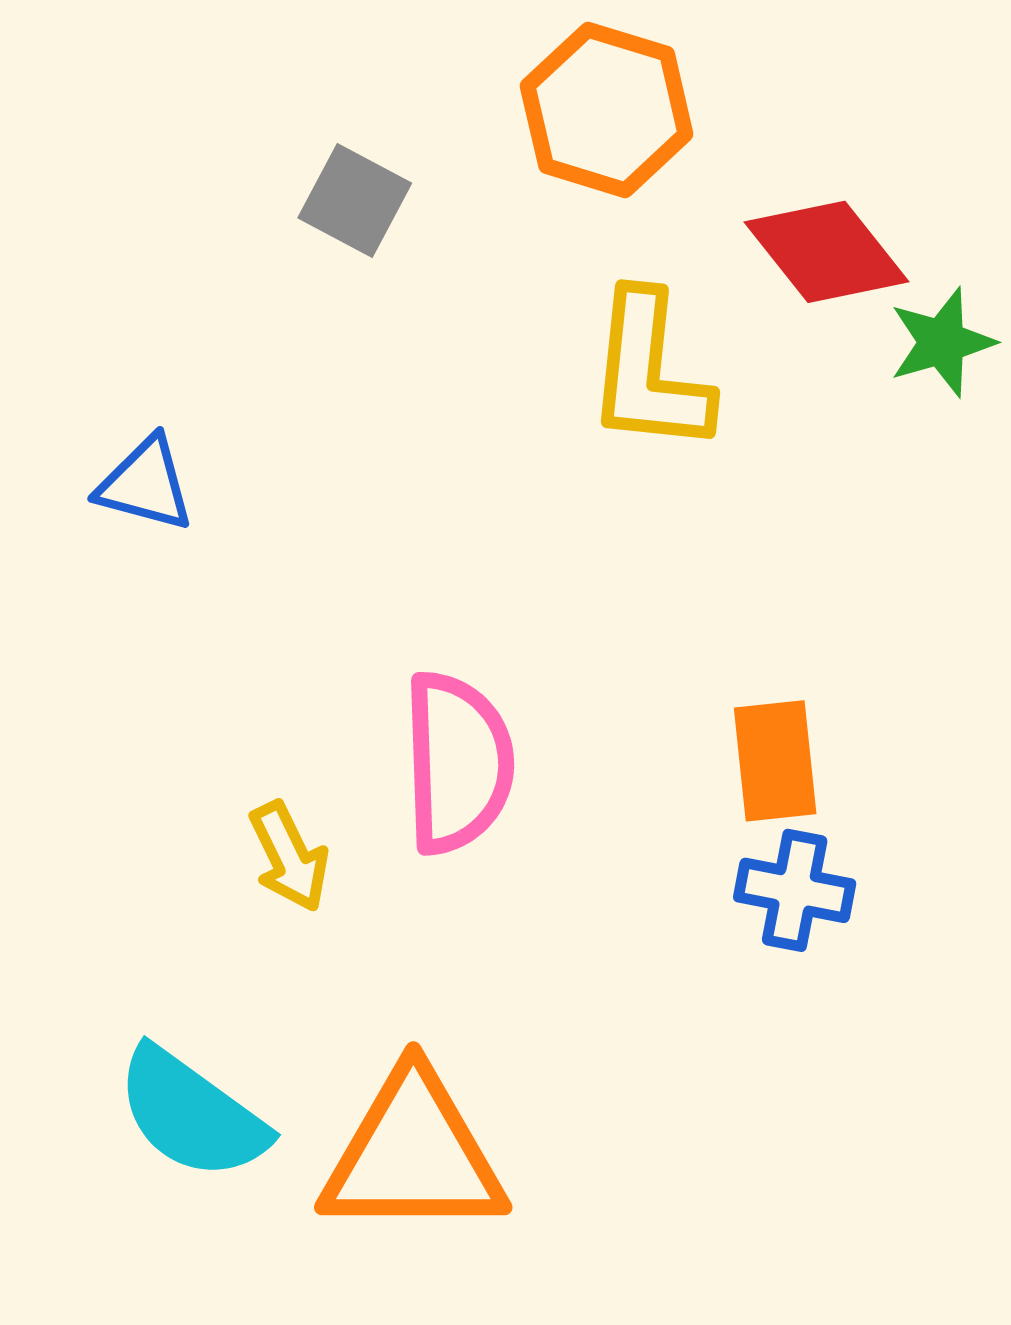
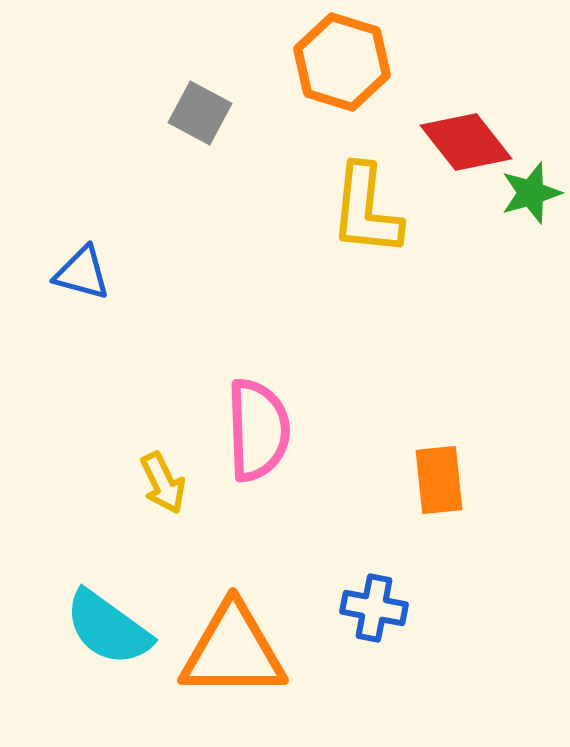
orange rectangle: (775, 761) -> (439, 480), moved
blue cross: (795, 890) -> (374, 608), moved

